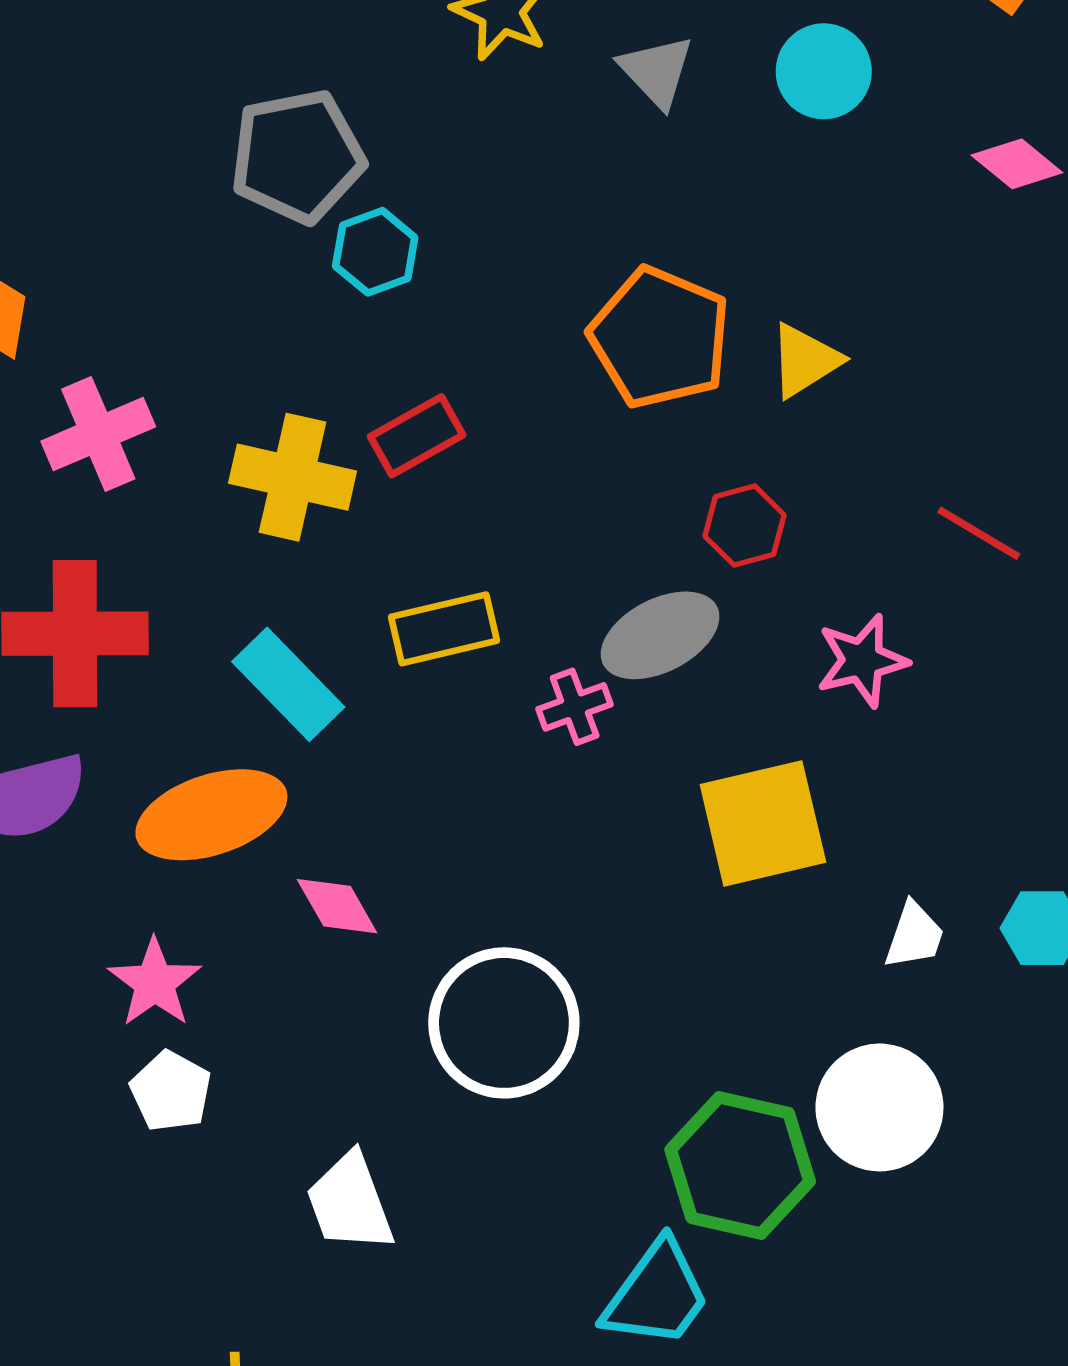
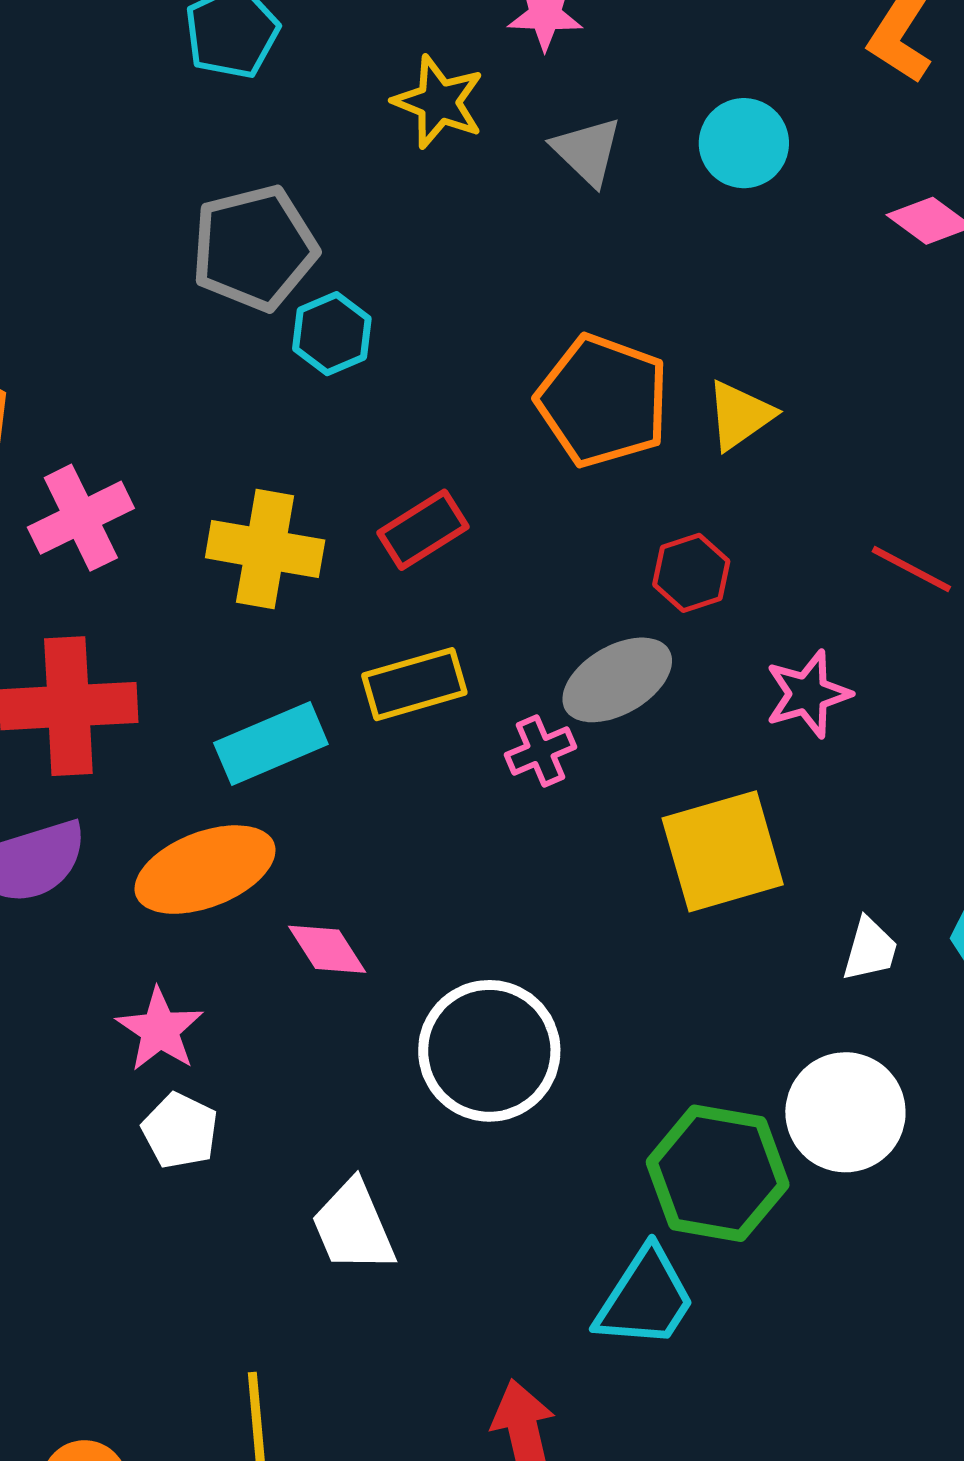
red rectangle: (417, 436) -> (423, 530), moved
cyan rectangle: (288, 684) -> (271, 744), turned -66

